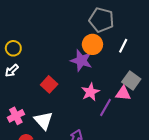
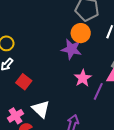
red square: (49, 84) -> (24, 82), moved
pink cross: (16, 116) -> (16, 116), moved

